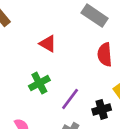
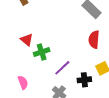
red triangle: (48, 44) -> (27, 40), moved

